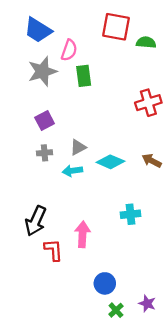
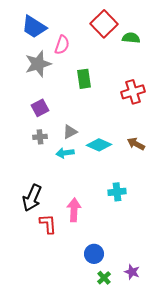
red square: (116, 27) -> (104, 24), turned 36
green rectangle: (84, 76) -> (84, 79), moved

